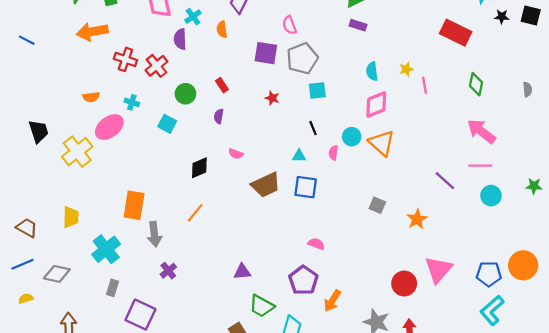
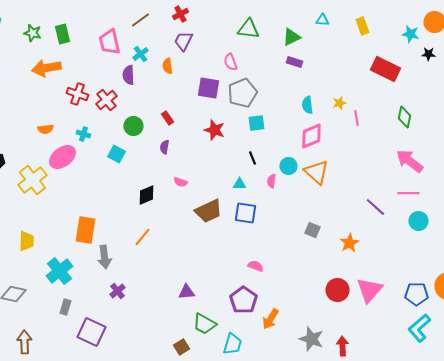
red star: (272, 98) -> (214, 130), size x1.5
red circle: (404, 284) -> (337, 290), moved

